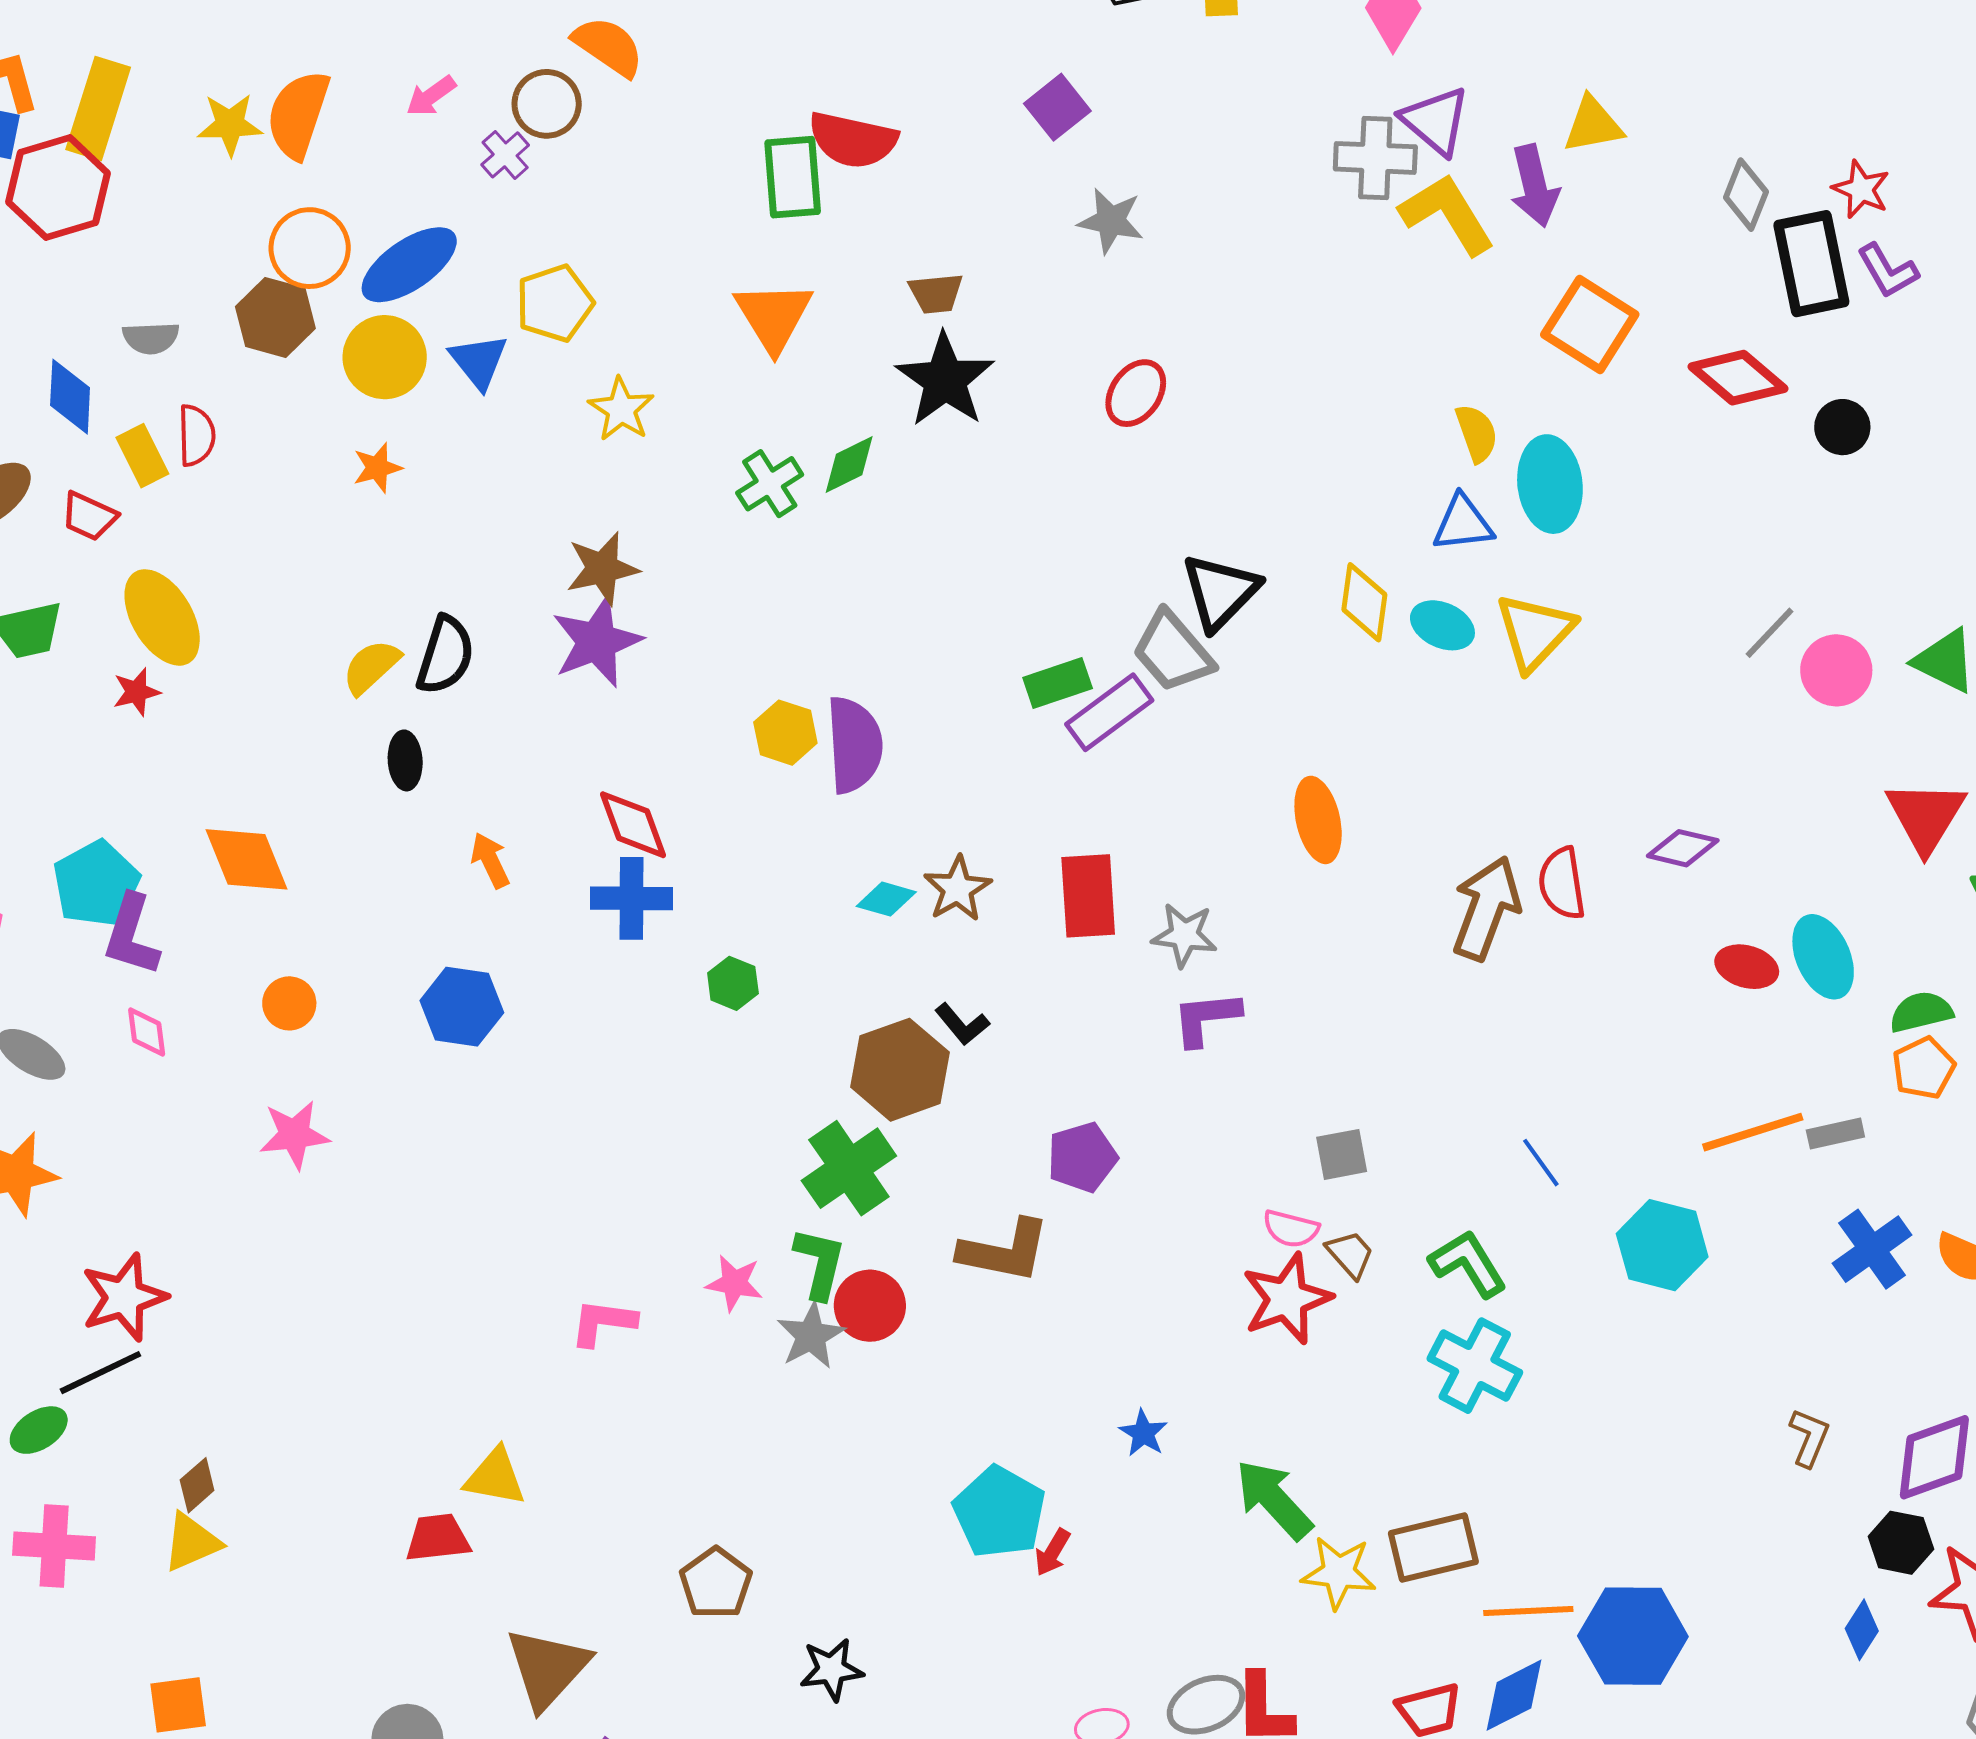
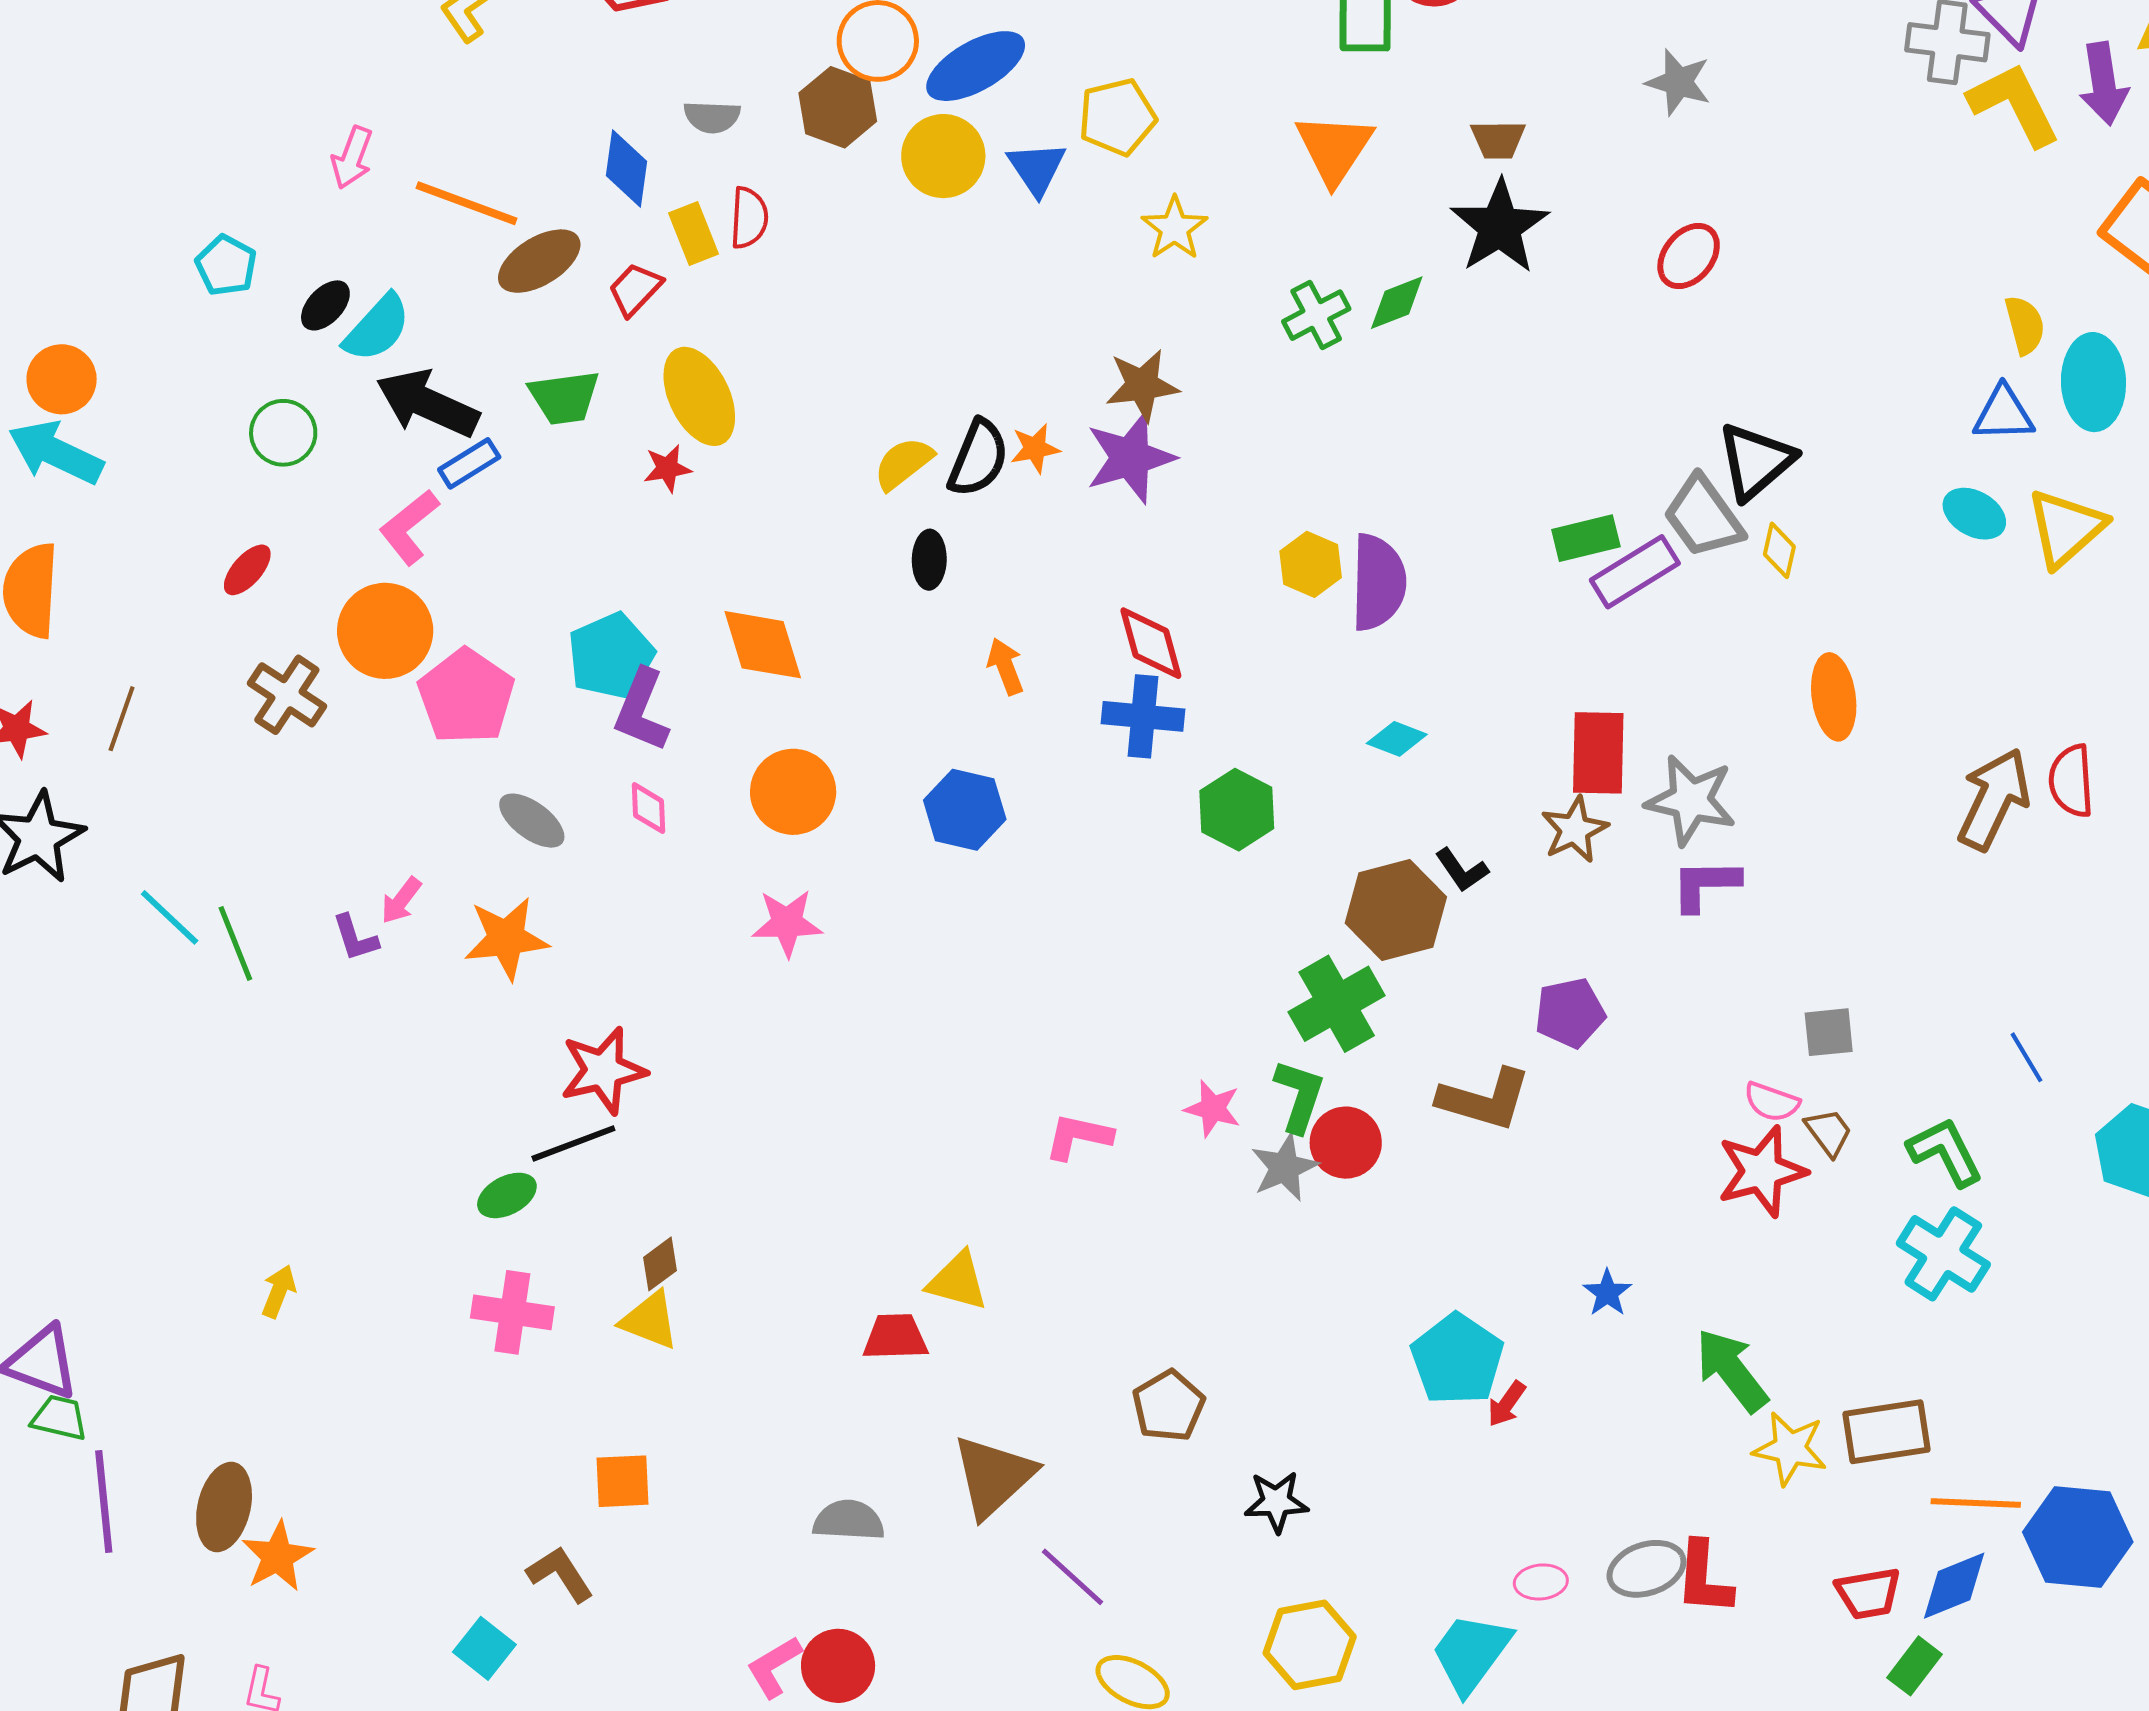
orange star: (377, 468) -> (1035, 448), moved
red trapezoid: (89, 516) -> (635, 289), turned 104
yellow diamond: (1364, 602) -> (1779, 550), moved, size x0.7
brown star: (958, 889) -> (1575, 830), moved
gray star: (1184, 935) -> (1691, 800), size x1.4
green hexagon: (733, 983) -> (1237, 810), size x1.5
orange circle: (289, 1003) -> (793, 792), size x1.6
yellow triangle: (192, 1542) -> (650, 1320), turned 40

